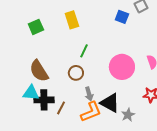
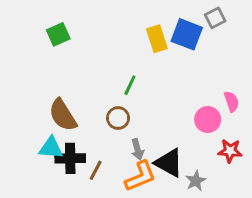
blue square: (122, 17) -> (187, 34), size x1.5
yellow rectangle: (72, 20) -> (157, 39), moved
green square: (36, 27) -> (58, 34), moved
pink circle: (122, 67) -> (208, 120), moved, size x0.7

